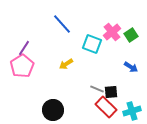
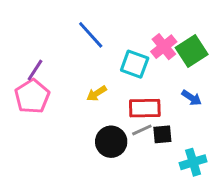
green square: (131, 35) -> (192, 51), size x1.5
gray line: (97, 89) -> (142, 130), turned -48
red rectangle: (106, 107) -> (145, 108), moved, turned -45
black circle: (53, 110) -> (111, 142), moved

